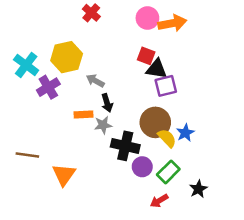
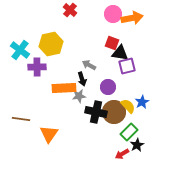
gray arrow: (95, 81) -> (89, 65), moved
purple cross: (48, 87) -> (37, 67), turned 30
orange rectangle: (84, 115) -> (64, 88), size x1.6
brown circle: (155, 122) -> (114, 112), moved
purple circle: (142, 167) -> (108, 87), moved
black star: (198, 189) -> (137, 145), moved

